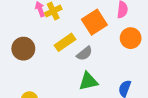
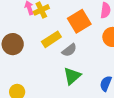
green triangle: (88, 81) -> (72, 76), turned -30

